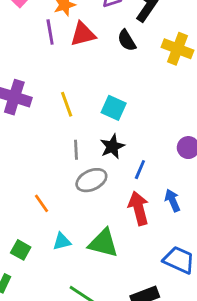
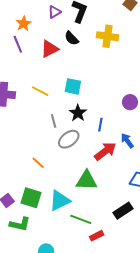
red triangle: (83, 34) -> (50, 49), moved
yellow line: (67, 104) -> (40, 91), turned -30
red arrow: (139, 208) -> (105, 151), turned 80
cyan triangle: (62, 241) -> (60, 201), moved, size x1.6
green square: (21, 250) -> (31, 198), size x1.5

